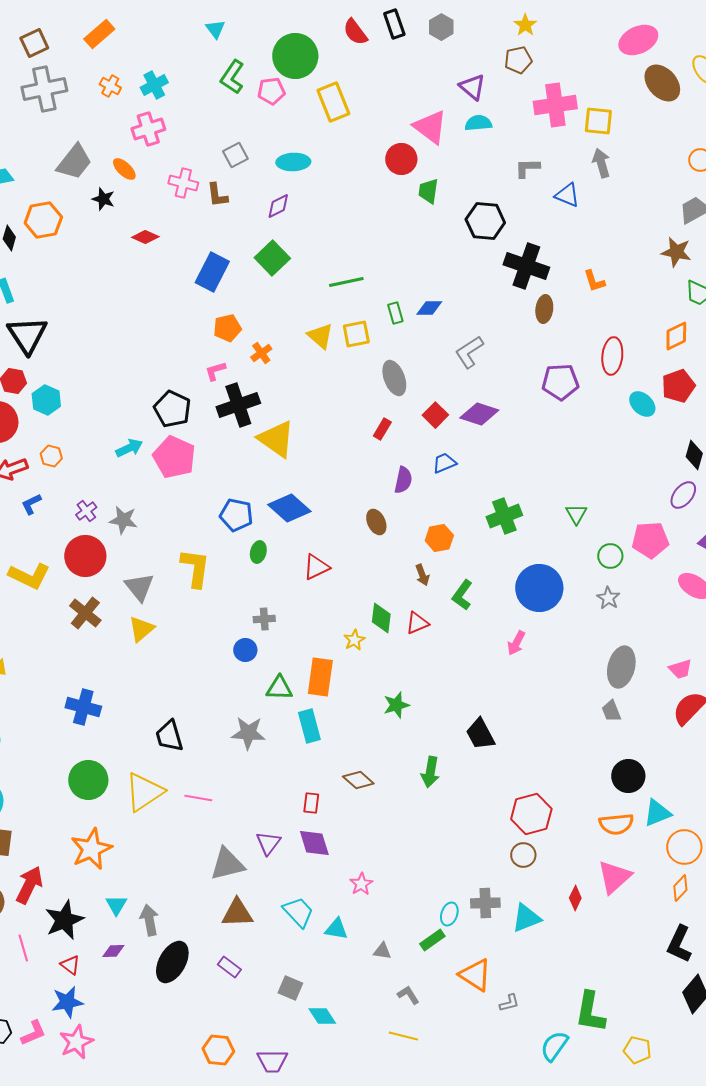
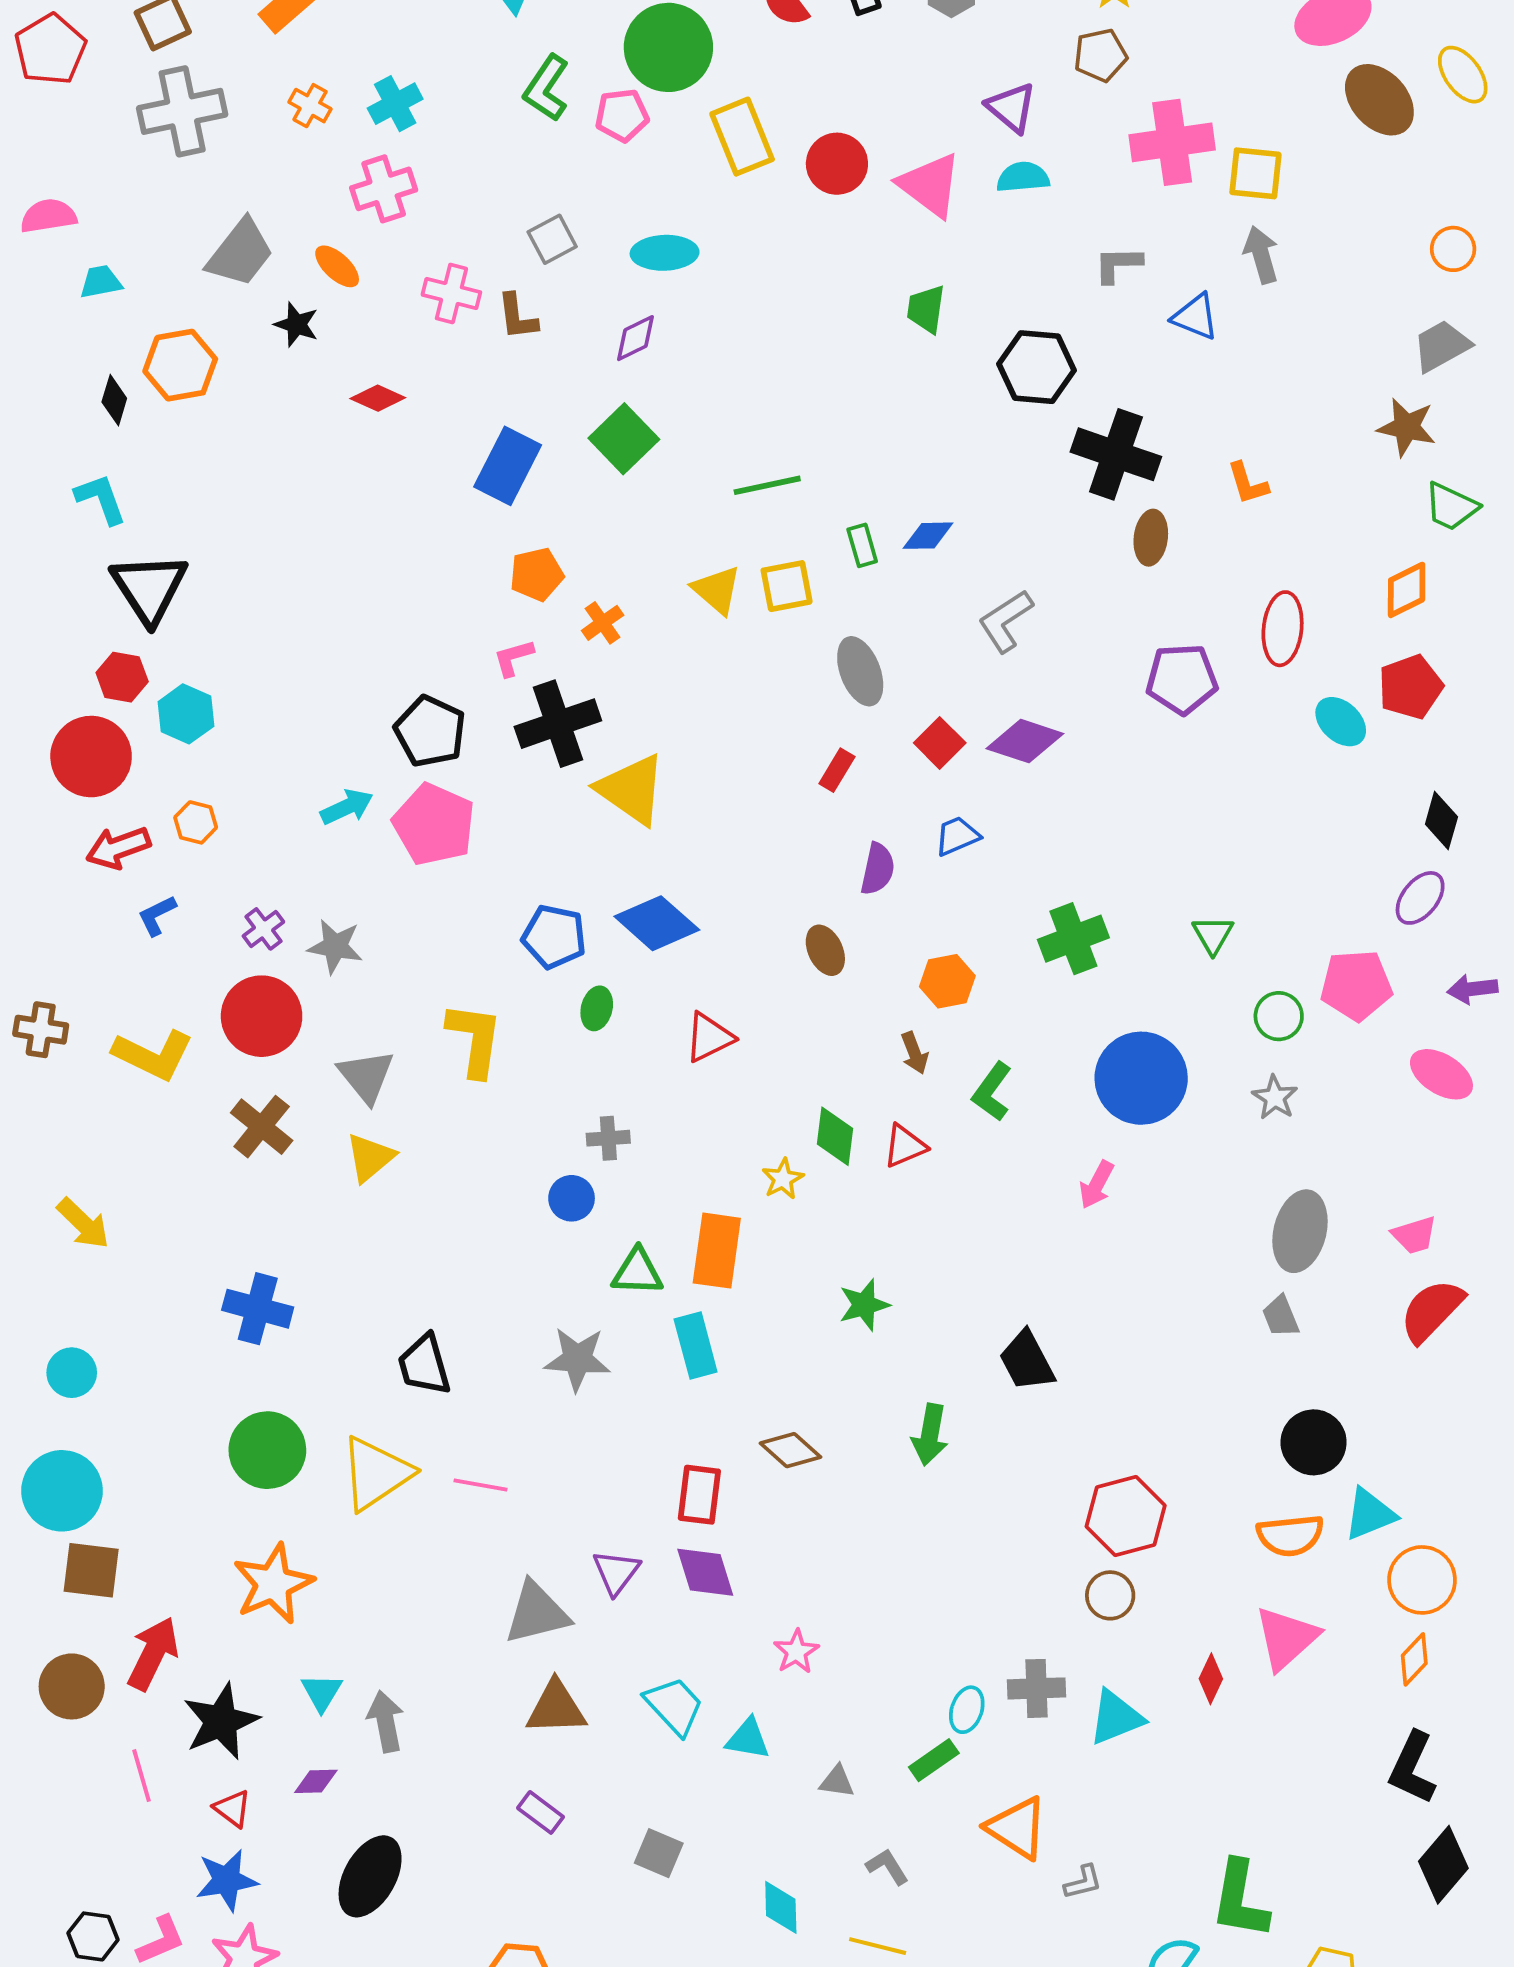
red circle: (401, 159) -> (837, 164), moved
red rectangle: (311, 803) -> (699, 1495), size x1.4
black ellipse: (172, 962) -> (370, 1876), moved
cyan diamond: (322, 1016) -> (781, 1907), moved, turned 32

